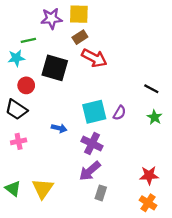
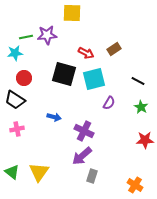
purple star: (51, 18) -> (47, 35), moved
brown rectangle: (80, 37) -> (114, 49), moved
red arrow: (94, 58) -> (86, 53), size x0.7
black square: (55, 68) -> (64, 74), moved
cyan square: (94, 112) -> (94, 79), moved
red star: (149, 175) -> (145, 140), moved

